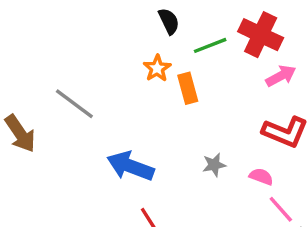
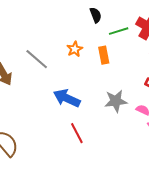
orange star: (157, 68) -> (75, 49), moved
gray star: (214, 165) -> (116, 101), size x1.6

